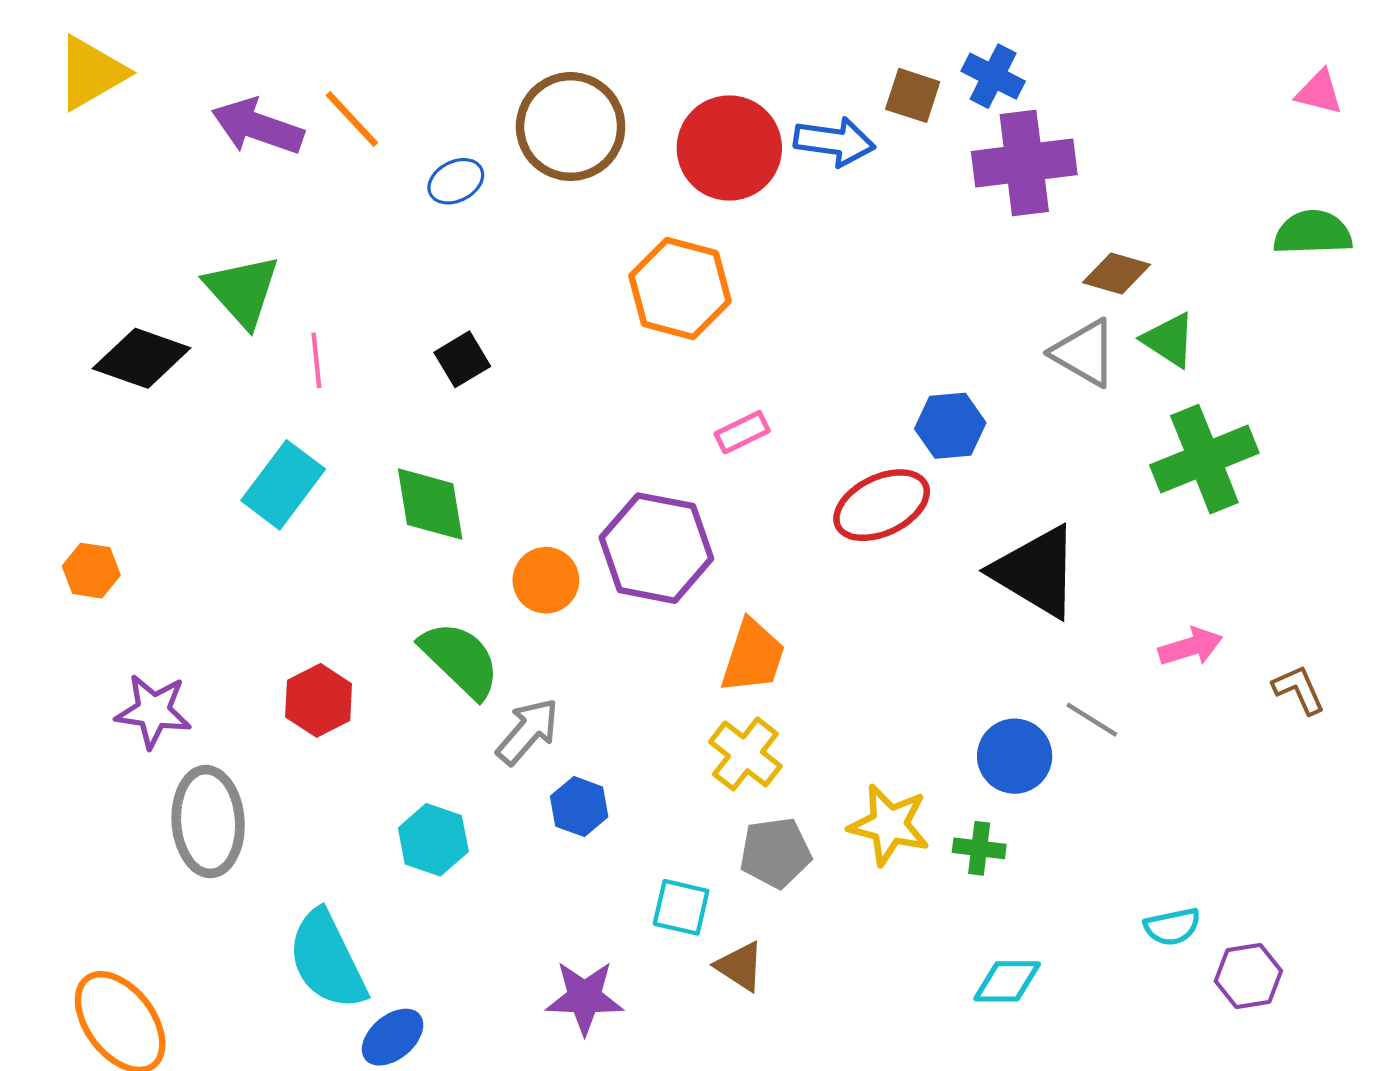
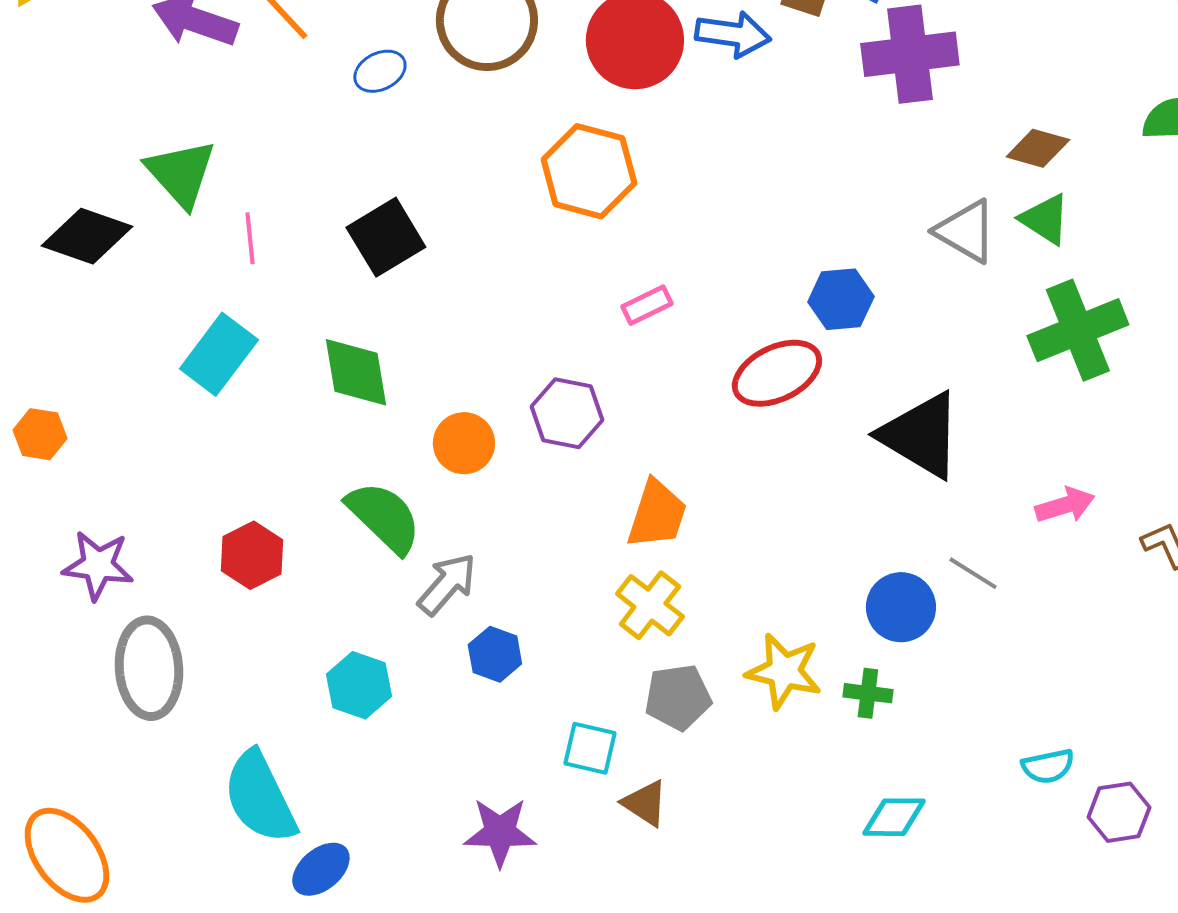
brown diamond: (1116, 273) -> (1038, 148), moved
black square: (462, 359) -> (386, 237), size x1.5
purple hexagon: (656, 548) -> (567, 413), size x0.7

